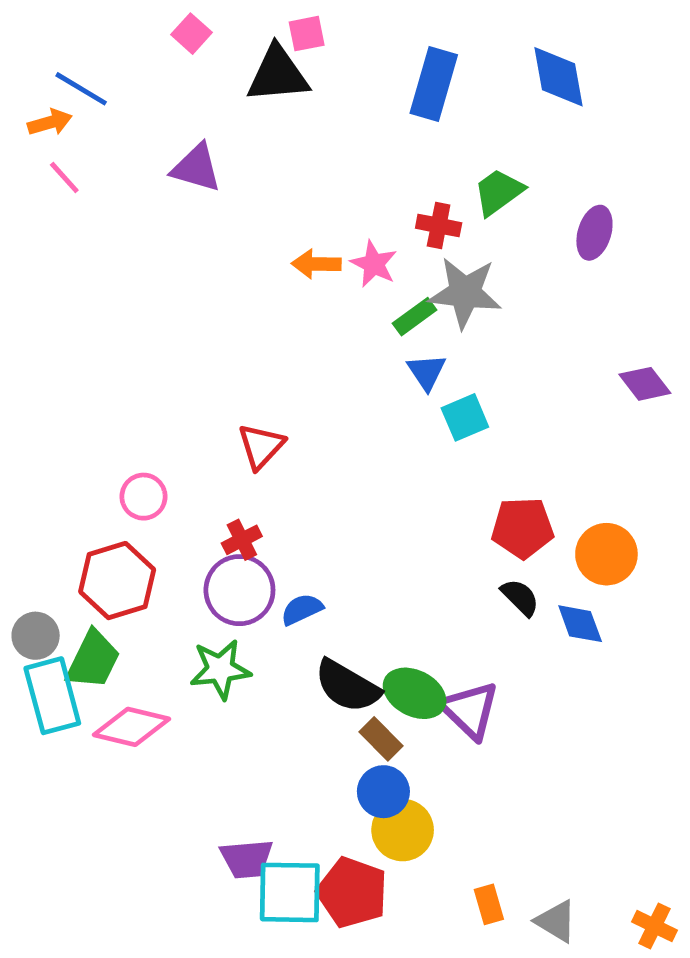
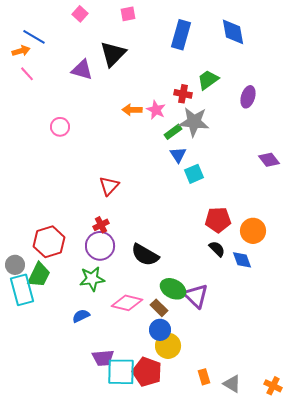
black triangle: (278, 74) -> (113, 54), moved, turned -40
pink circle: (143, 497) -> (60, 127), moved
blue semicircle: (302, 609) -> (81, 316), moved
black semicircle: (347, 686) -> (145, 255), moved
pink diamond: (131, 727) -> (127, 303), moved

